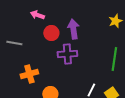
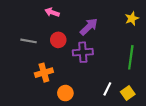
purple arrow: (73, 29) -> (89, 27), turned 54
red circle: (51, 33) -> (58, 40), moved

